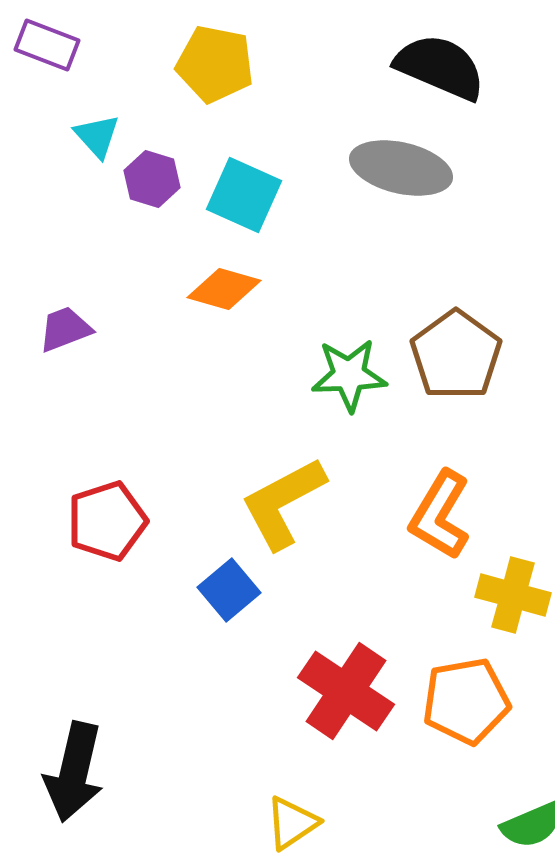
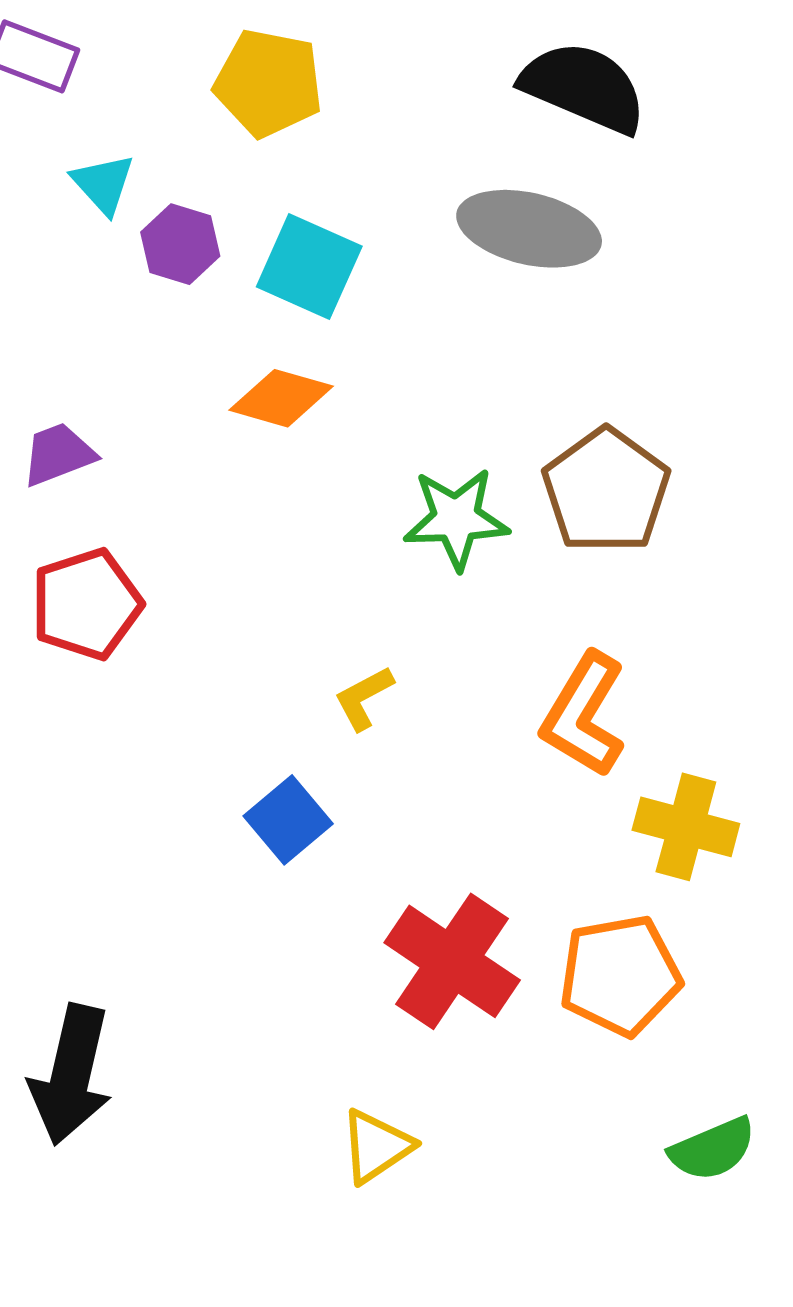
yellow L-shape: (283, 503) -> (364, 698), size x0.5
red pentagon: (107, 521) -> (86, 604), moved

